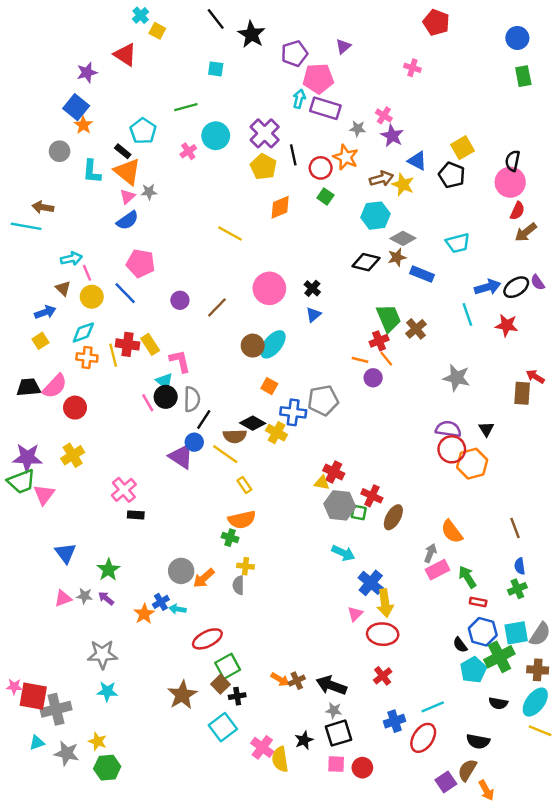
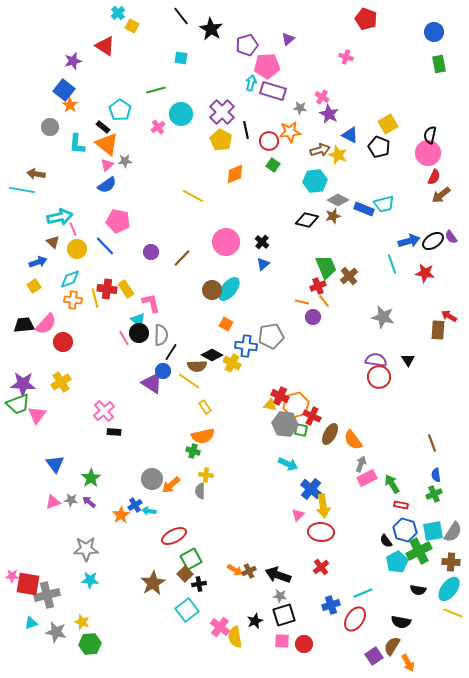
orange star: (346, 157) -> (290, 132), turned -30
cyan arrow: (71, 259) -> (60, 217), size x1.4
blue rectangle: (422, 274) -> (364, 209), moved
orange hexagon: (472, 464) -> (296, 405), moved
orange semicircle: (452, 532) -> (353, 440), moved

